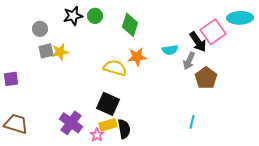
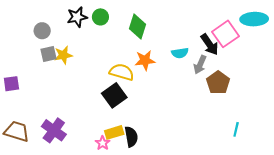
black square: (108, 104) -> (114, 95), moved, turned 30
cyan line: (192, 122) -> (236, 129), moved
purple cross: (71, 123) -> (54, 130), moved

